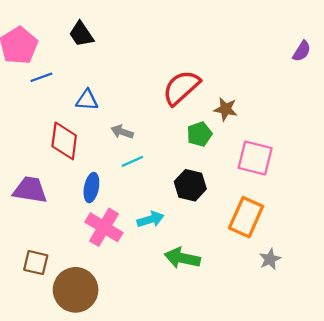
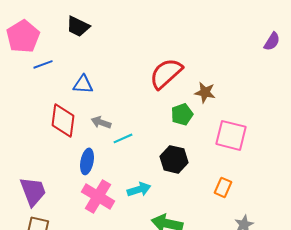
black trapezoid: (81, 34) -> (78, 26), turned -30
gray arrow: (122, 132) -> (101, 122), moved
purple trapezoid: (30, 190) -> (33, 191), moved, turned 60
orange rectangle: (246, 217) -> (223, 187), size x0.6

